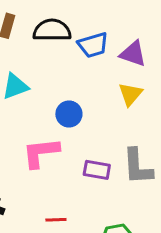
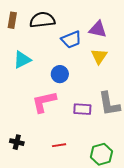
blue trapezoid: (93, 45) -> (71, 40), moved

